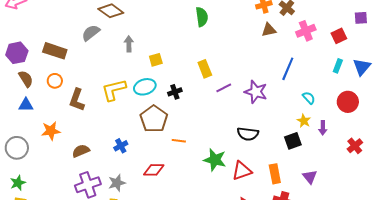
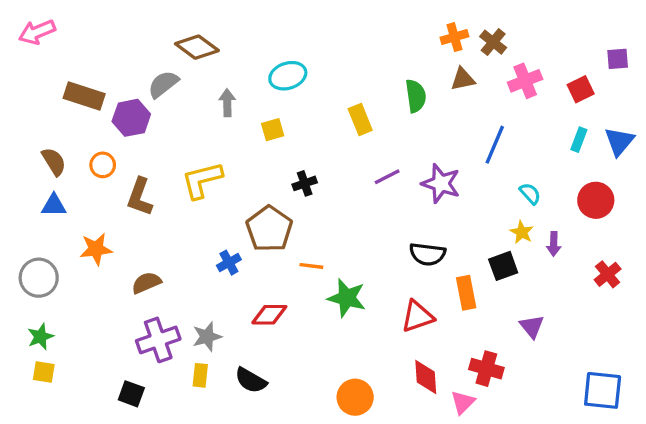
green semicircle: (202, 17) -> (416, 96), moved
brown rectangle: (55, 51) -> (84, 96), moved
purple hexagon: (17, 53) -> (131, 118), moved
yellow rectangle: (205, 69) -> (360, 119), moved
cyan ellipse: (145, 87) -> (288, 76), moved
blue cross: (121, 146) -> (229, 263), moved
green star: (215, 160) -> (347, 298), moved
orange rectangle: (275, 174) -> (466, 293), moved

